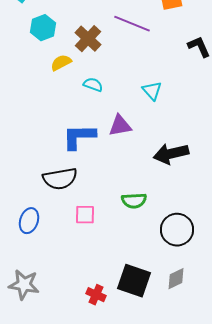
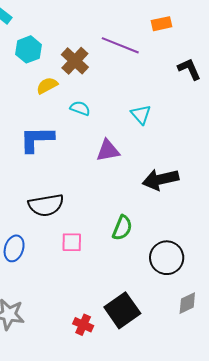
blue L-shape: (79, 137) -> (37, 139), moved
green semicircle: (134, 201) -> (122, 228), turned -65
gray diamond: (176, 279) -> (187, 303), moved
black square: (134, 281) -> (122, 310), turned 36

